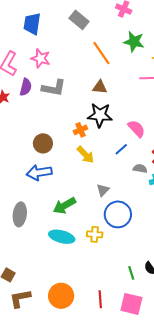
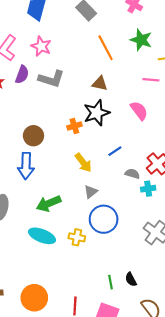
black star: (100, 115) -> (97, 113), turned -30
pink semicircle: (136, 129) -> (139, 111), moved
yellow arrow: (85, 155) -> (83, 163), moved
blue arrow: (39, 173) -> (26, 166), turned -85

